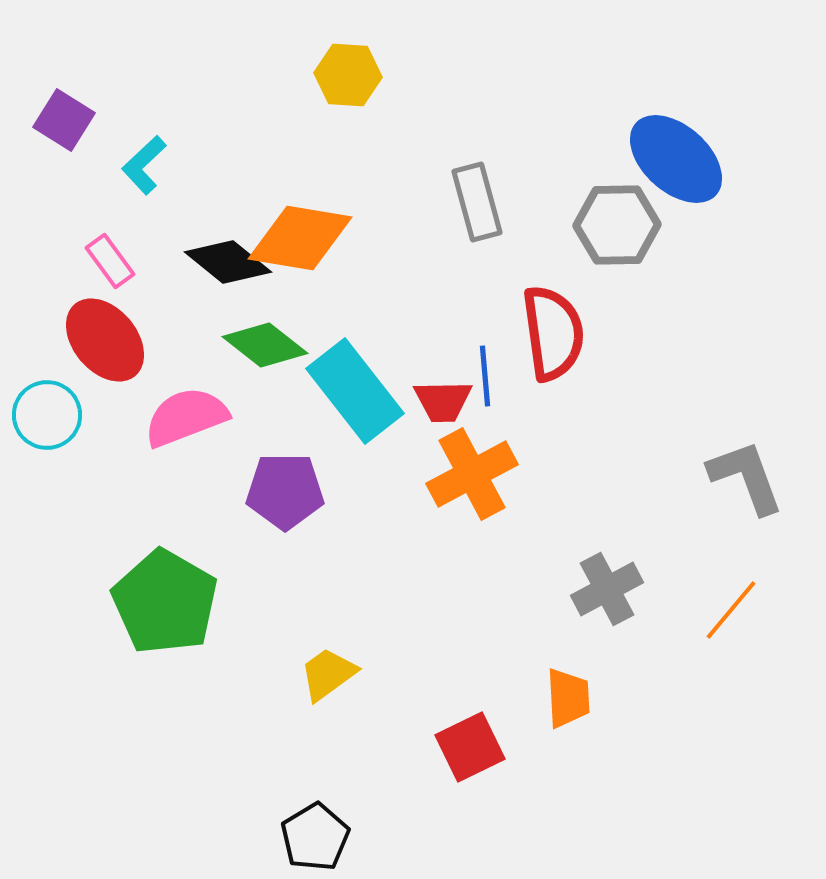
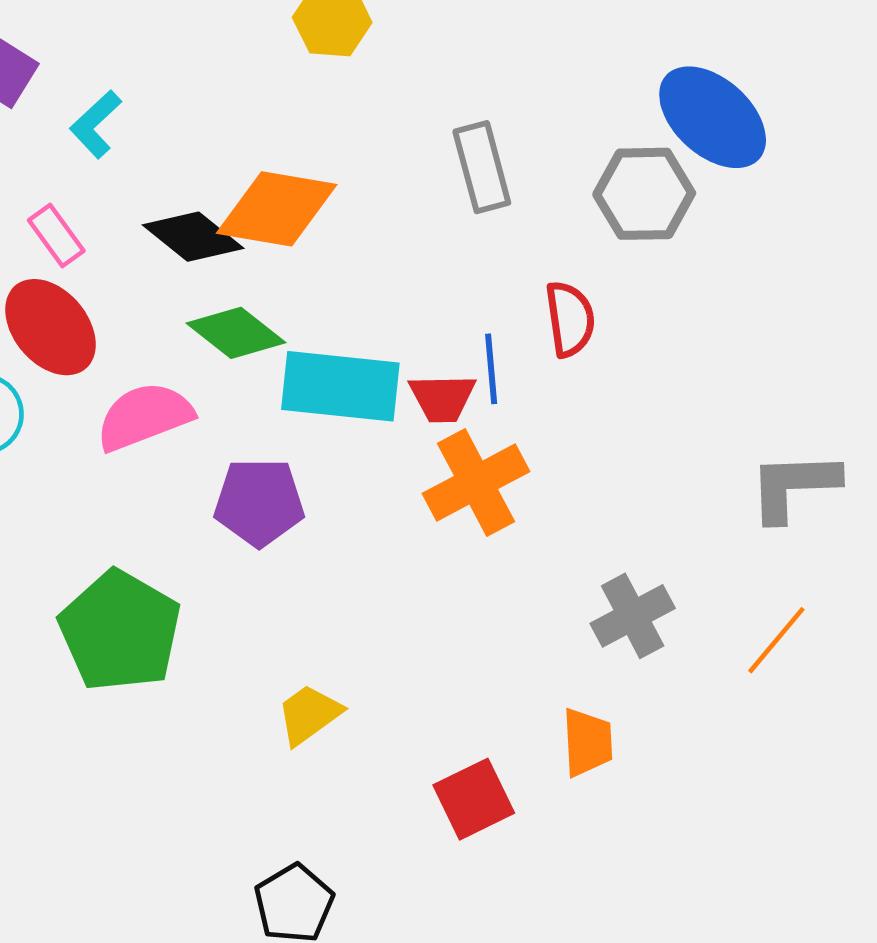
red semicircle: (553, 333) -> (570, 319), size x0.7
cyan rectangle: (355, 391) -> (340, 386), turned -46
gray L-shape: (746, 477) -> (794, 486), turned -72

